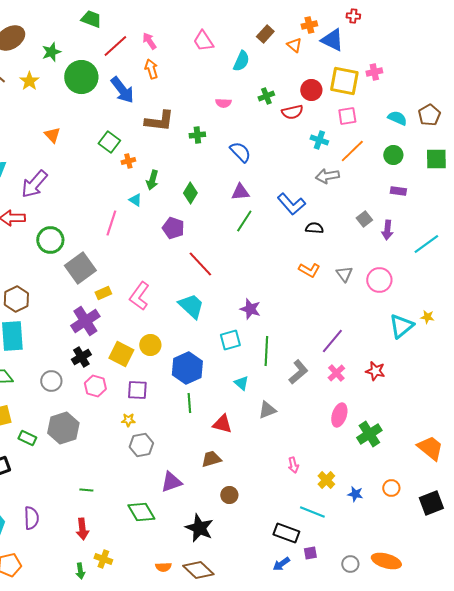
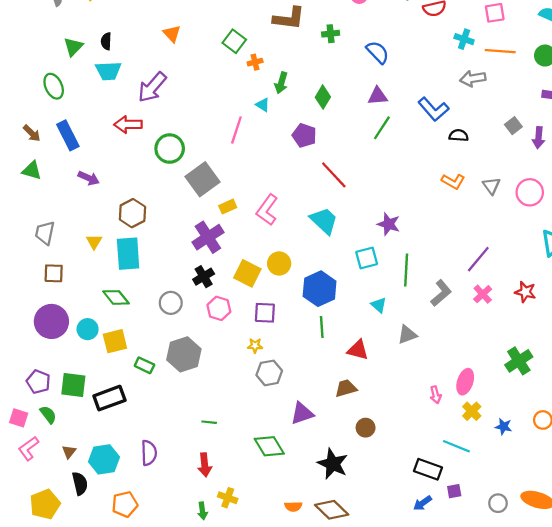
orange line: (352, 151) -> (500, 51), turned 48
pink ellipse: (339, 415) -> (465, 382), moved

